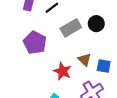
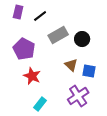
black circle: (96, 24) -> (82, 39), moved
red star: (62, 71) -> (32, 76), moved

